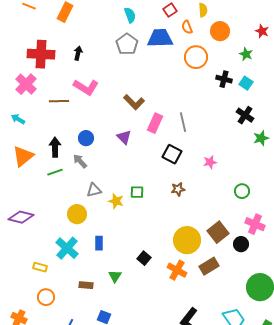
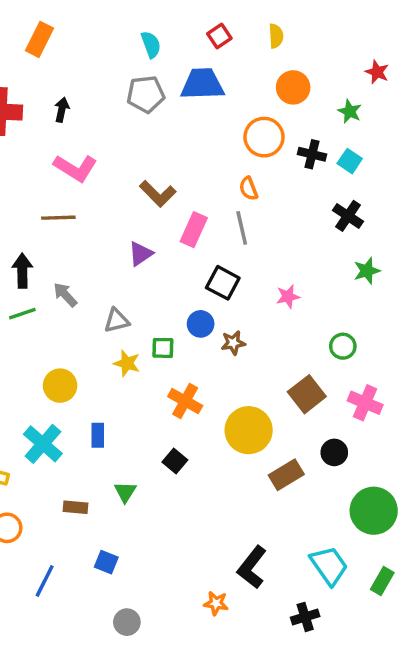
orange semicircle: (187, 27) -> (249, 189), moved
orange circle: (220, 31) -> (293, 87), moved
gray pentagon: (127, 44) -> (146, 94), turned 30
orange circle: (196, 57) -> (264, 137), moved
brown line: (59, 101) -> (58, 218), moved
purple triangle: (124, 137) -> (141, 254), turned 42
blue circle: (86, 138) -> (201, 324), moved
green star: (261, 138) -> (367, 271), moved
gray triangle: (94, 190) -> (117, 320), moved
brown square: (218, 232) -> (307, 394), moved
black circle: (241, 244) -> (334, 452), moved
orange cross: (177, 270) -> (185, 401), moved

